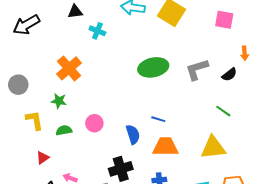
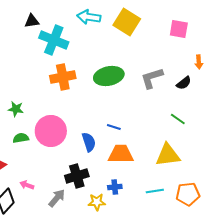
cyan cross: (97, 31) -> (54, 40), size x1.8
orange cross: (69, 68) -> (63, 77), moved, turned 30
pink circle: (94, 123) -> (51, 131), size x1.8

